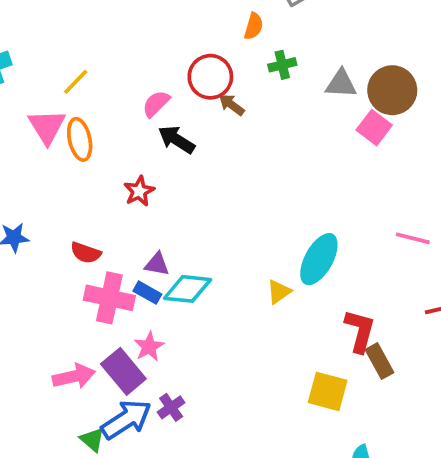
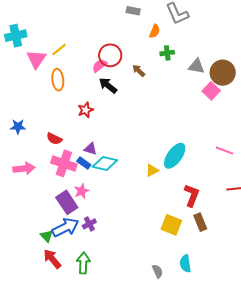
red circle: (210, 77) -> (110, 55), moved
pink triangle: (47, 127) -> (36, 59), moved
brown rectangle: (379, 361) -> (200, 222), moved
pink arrow: (74, 376) -> (24, 168), moved

